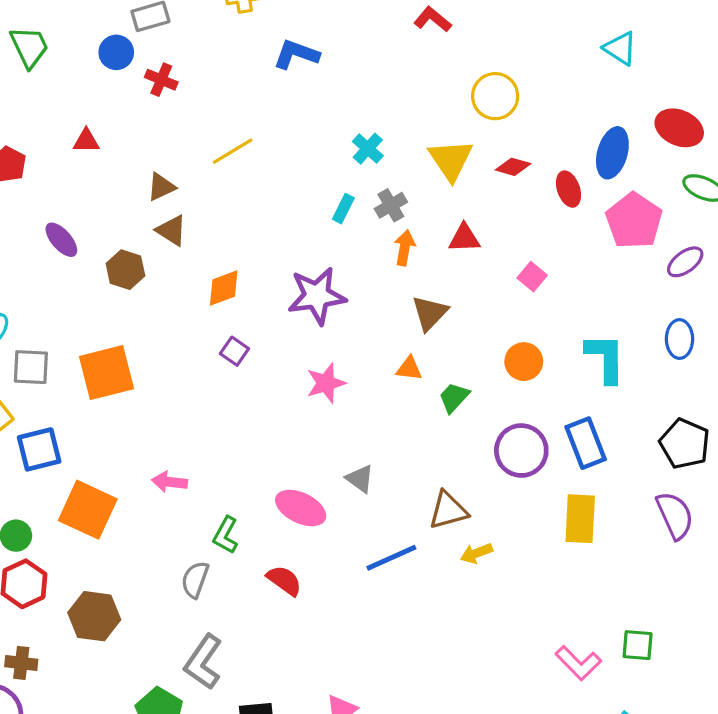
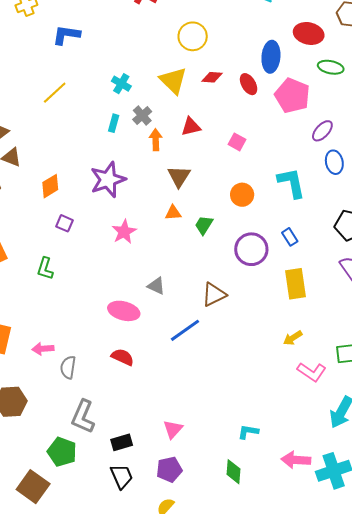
yellow line: (233, 151) -> (55, 93), moved
purple ellipse: (685, 262) -> (322, 131), moved
blue rectangle: (586, 443) -> (290, 237), size x0.6
pink arrow: (169, 482) -> (43, 349), moved
green L-shape: (226, 535) -> (45, 269), moved
yellow arrow: (476, 553) -> (293, 338), moved

